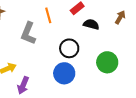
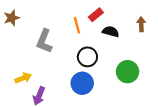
orange line: (48, 15) -> (77, 25), moved
brown arrow: (120, 17) -> (141, 24), turned -32

